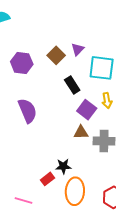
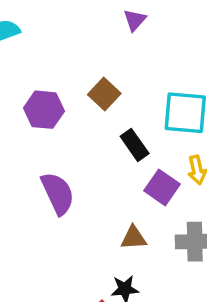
purple triangle: (78, 49) -> (135, 20), moved
brown triangle: (81, 132) -> (134, 238), moved

